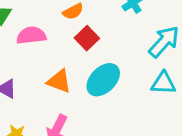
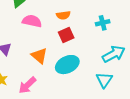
cyan triangle: (163, 83) -> (104, 80), turned 42

